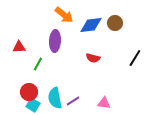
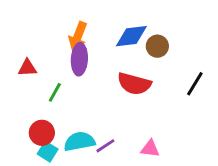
orange arrow: (64, 15) -> (78, 36), moved, turned 72
brown circle: (115, 23) -> (157, 46), moved
red semicircle: (93, 58) -> (134, 84), size x1.6
cyan semicircle: (55, 98) -> (79, 141), turned 90

